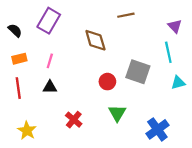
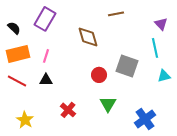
orange rectangle: (19, 59) -> (18, 54), size x1.6
red line: (18, 88) -> (17, 81), turned -54

